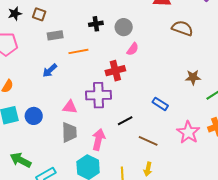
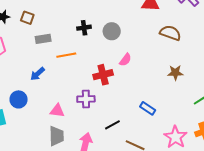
pink semicircle: (133, 49) -> (125, 60), moved
brown star: (193, 77) -> (175, 73), moved
purple cross: (99, 95) -> (86, 99), size x0.7
blue circle: (34, 116) -> (19, 99), moved

